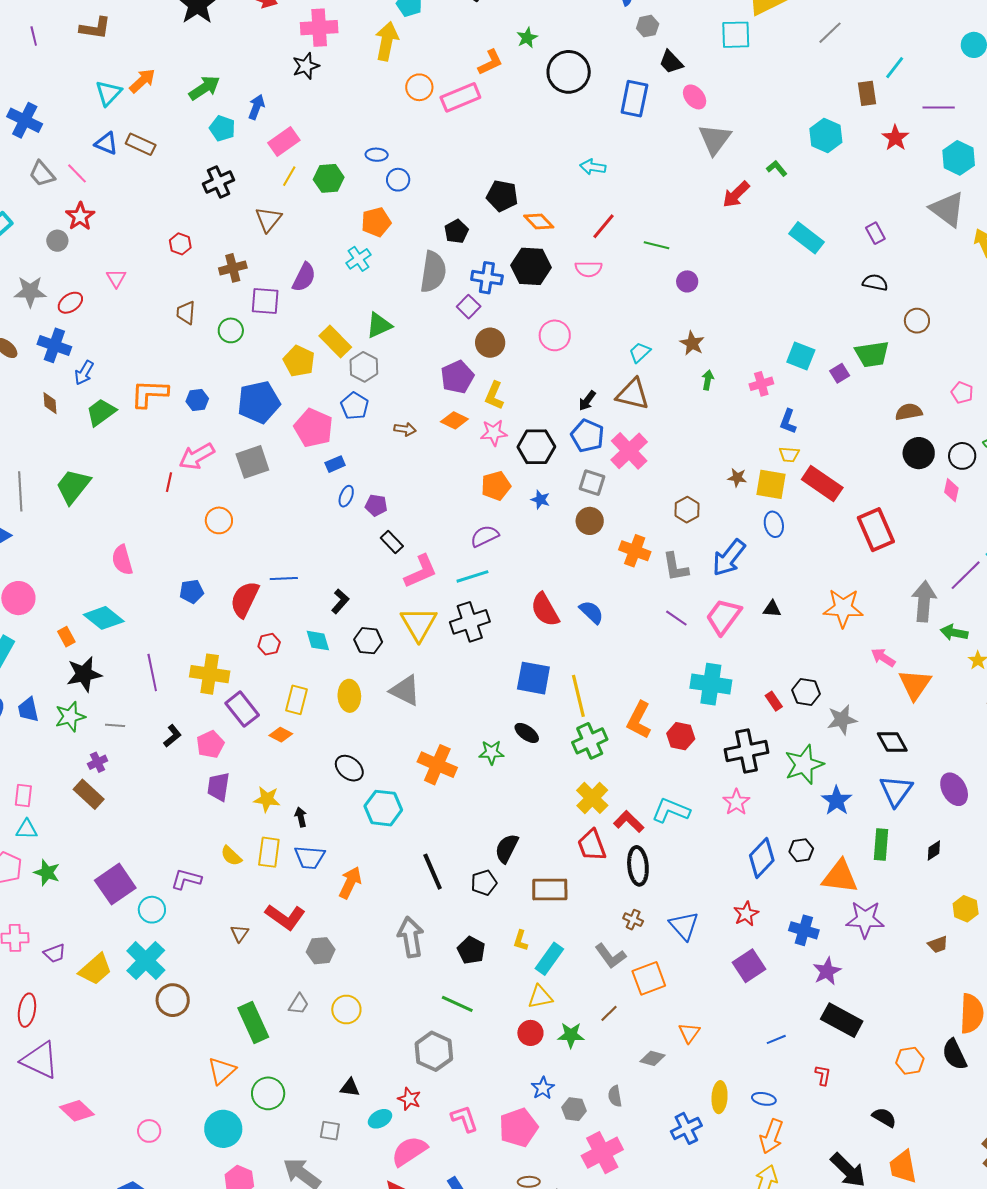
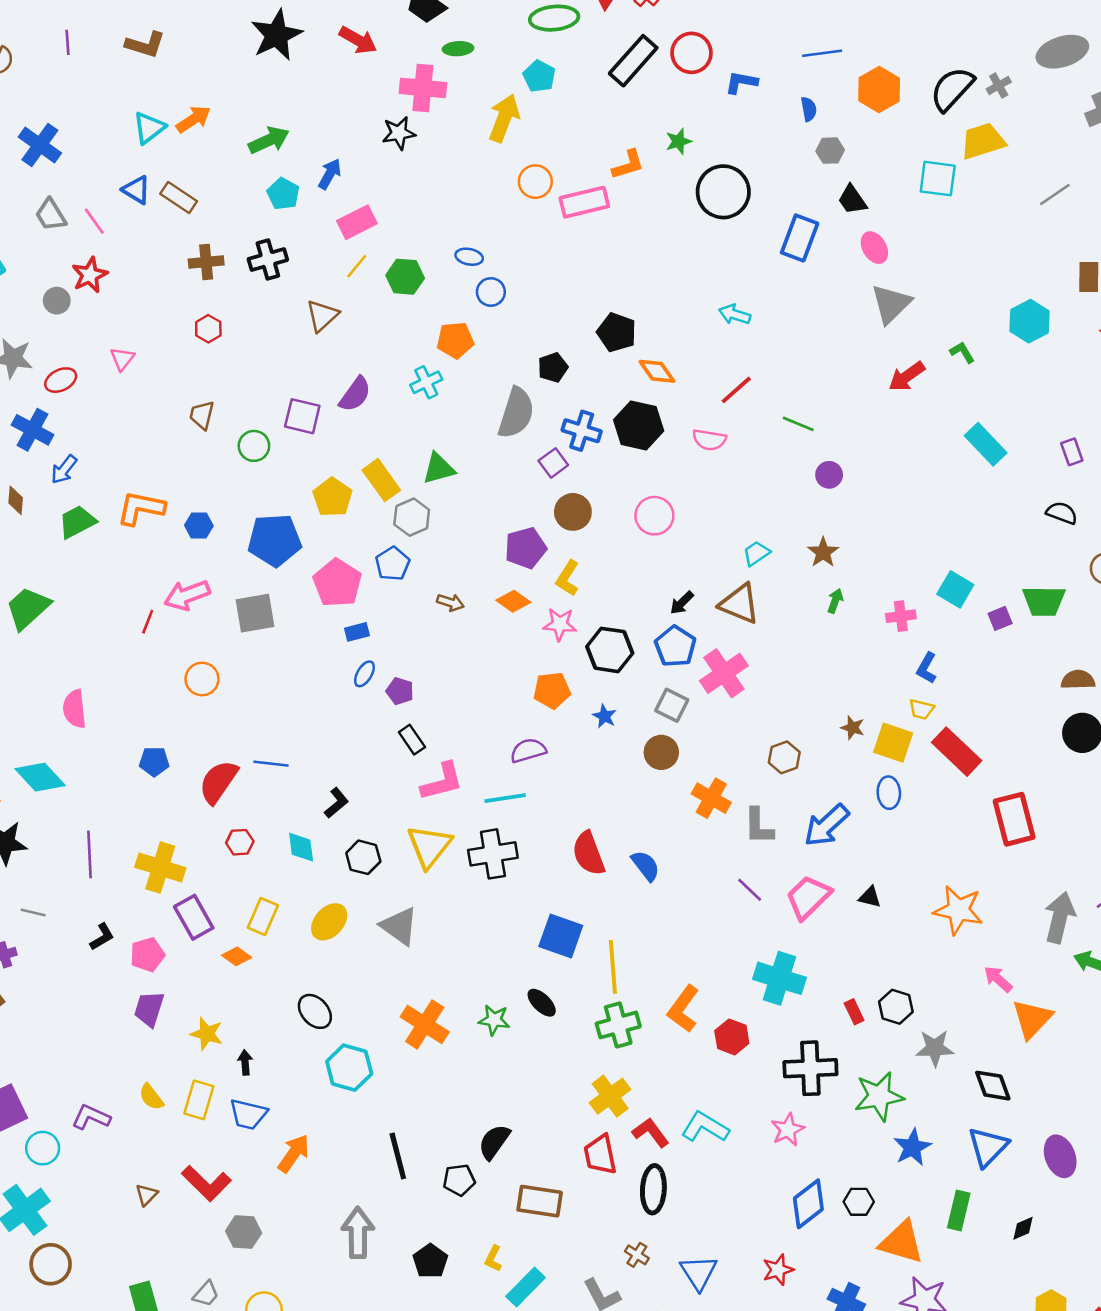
brown cross: (233, 268) -> (206, 262), moved
yellow ellipse: (349, 696) -> (329, 922), turned 36

